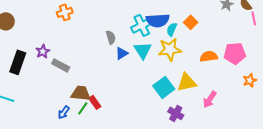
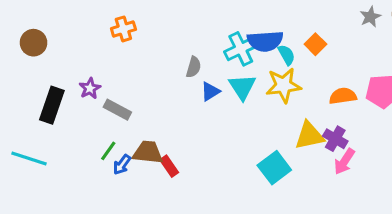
cyan semicircle: (172, 29) -> (286, 55), turned 128
gray semicircle: (111, 37) -> (194, 67), turned 32
cyan square: (164, 87) -> (274, 168), moved
green line: (83, 108) -> (108, 151), moved
blue arrow: (64, 112) -> (122, 165), moved
purple cross: (176, 113) -> (335, 139), moved

